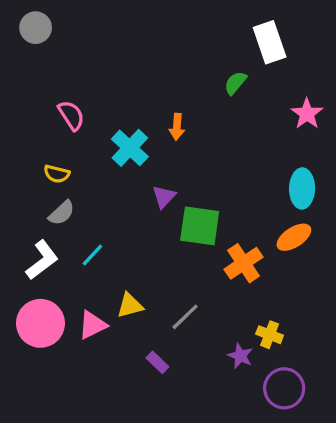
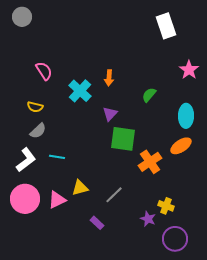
green semicircle: (235, 83) -> (149, 95), moved
purple triangle: (164, 197) -> (110, 114), moved
cyan line: (92, 255) -> (57, 157), turned 56

